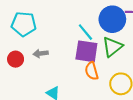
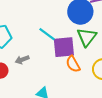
cyan line: (85, 32) -> (47, 34), moved

